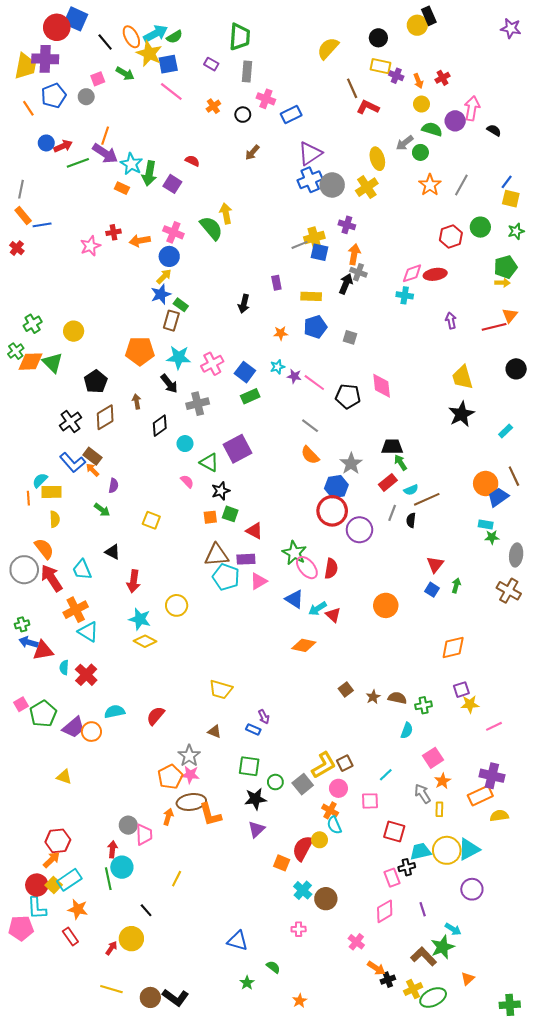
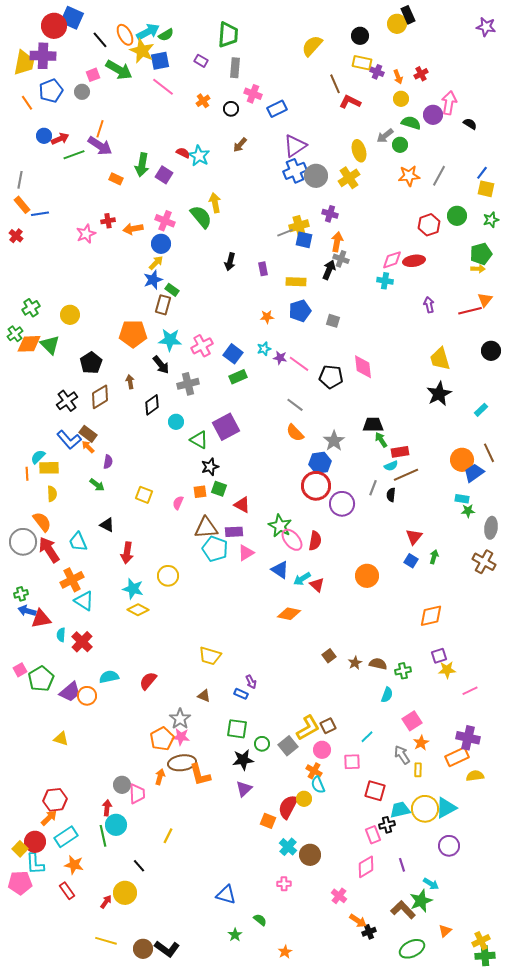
green arrow: (125, 74) -> (119, 70), size x1.5
cyan star: (131, 164) -> (199, 156), moved
orange star: (430, 185) -> (409, 176), turned 30
black arrow: (244, 304) -> (230, 262), moved
pink semicircle: (187, 481) -> (178, 503), moved, turned -112
red rectangle: (388, 482) -> (400, 452), moved, turned 30
yellow square: (54, 885) -> (20, 849), moved
yellow cross: (413, 989) -> (481, 941), moved

